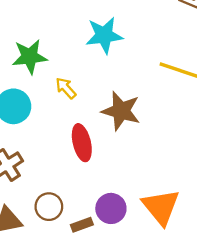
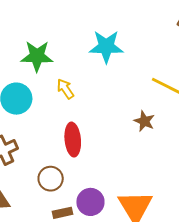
brown star: (121, 111) -> (144, 121), moved, size x0.6
brown circle: (49, 207) -> (51, 179), moved

